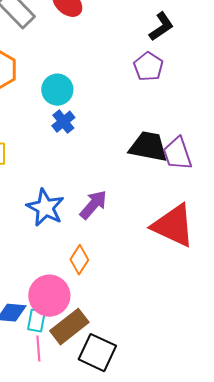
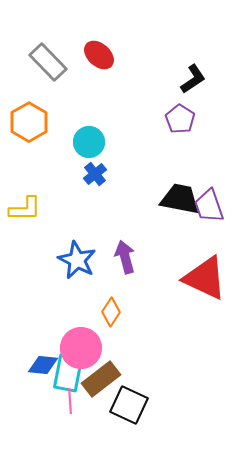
purple arrow: (93, 205) -> (125, 257), turned -56
cyan rectangle: (36, 321) -> (68, 373), size x1.6

